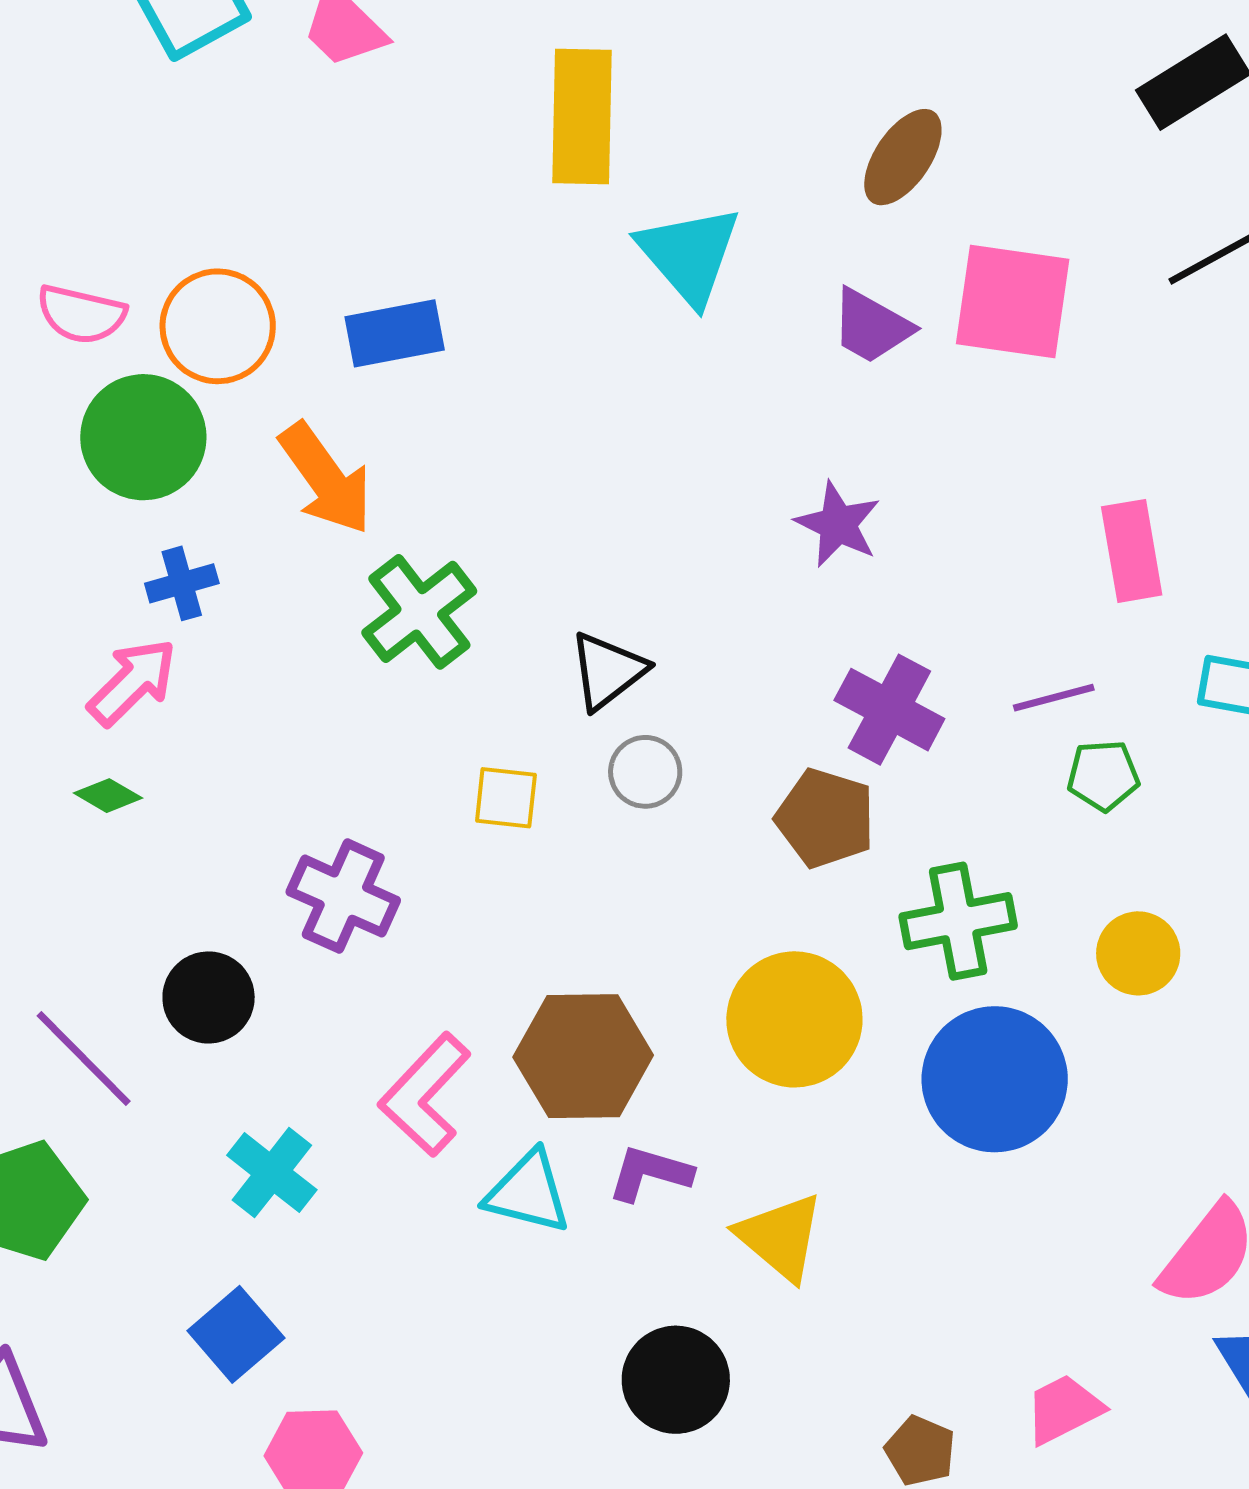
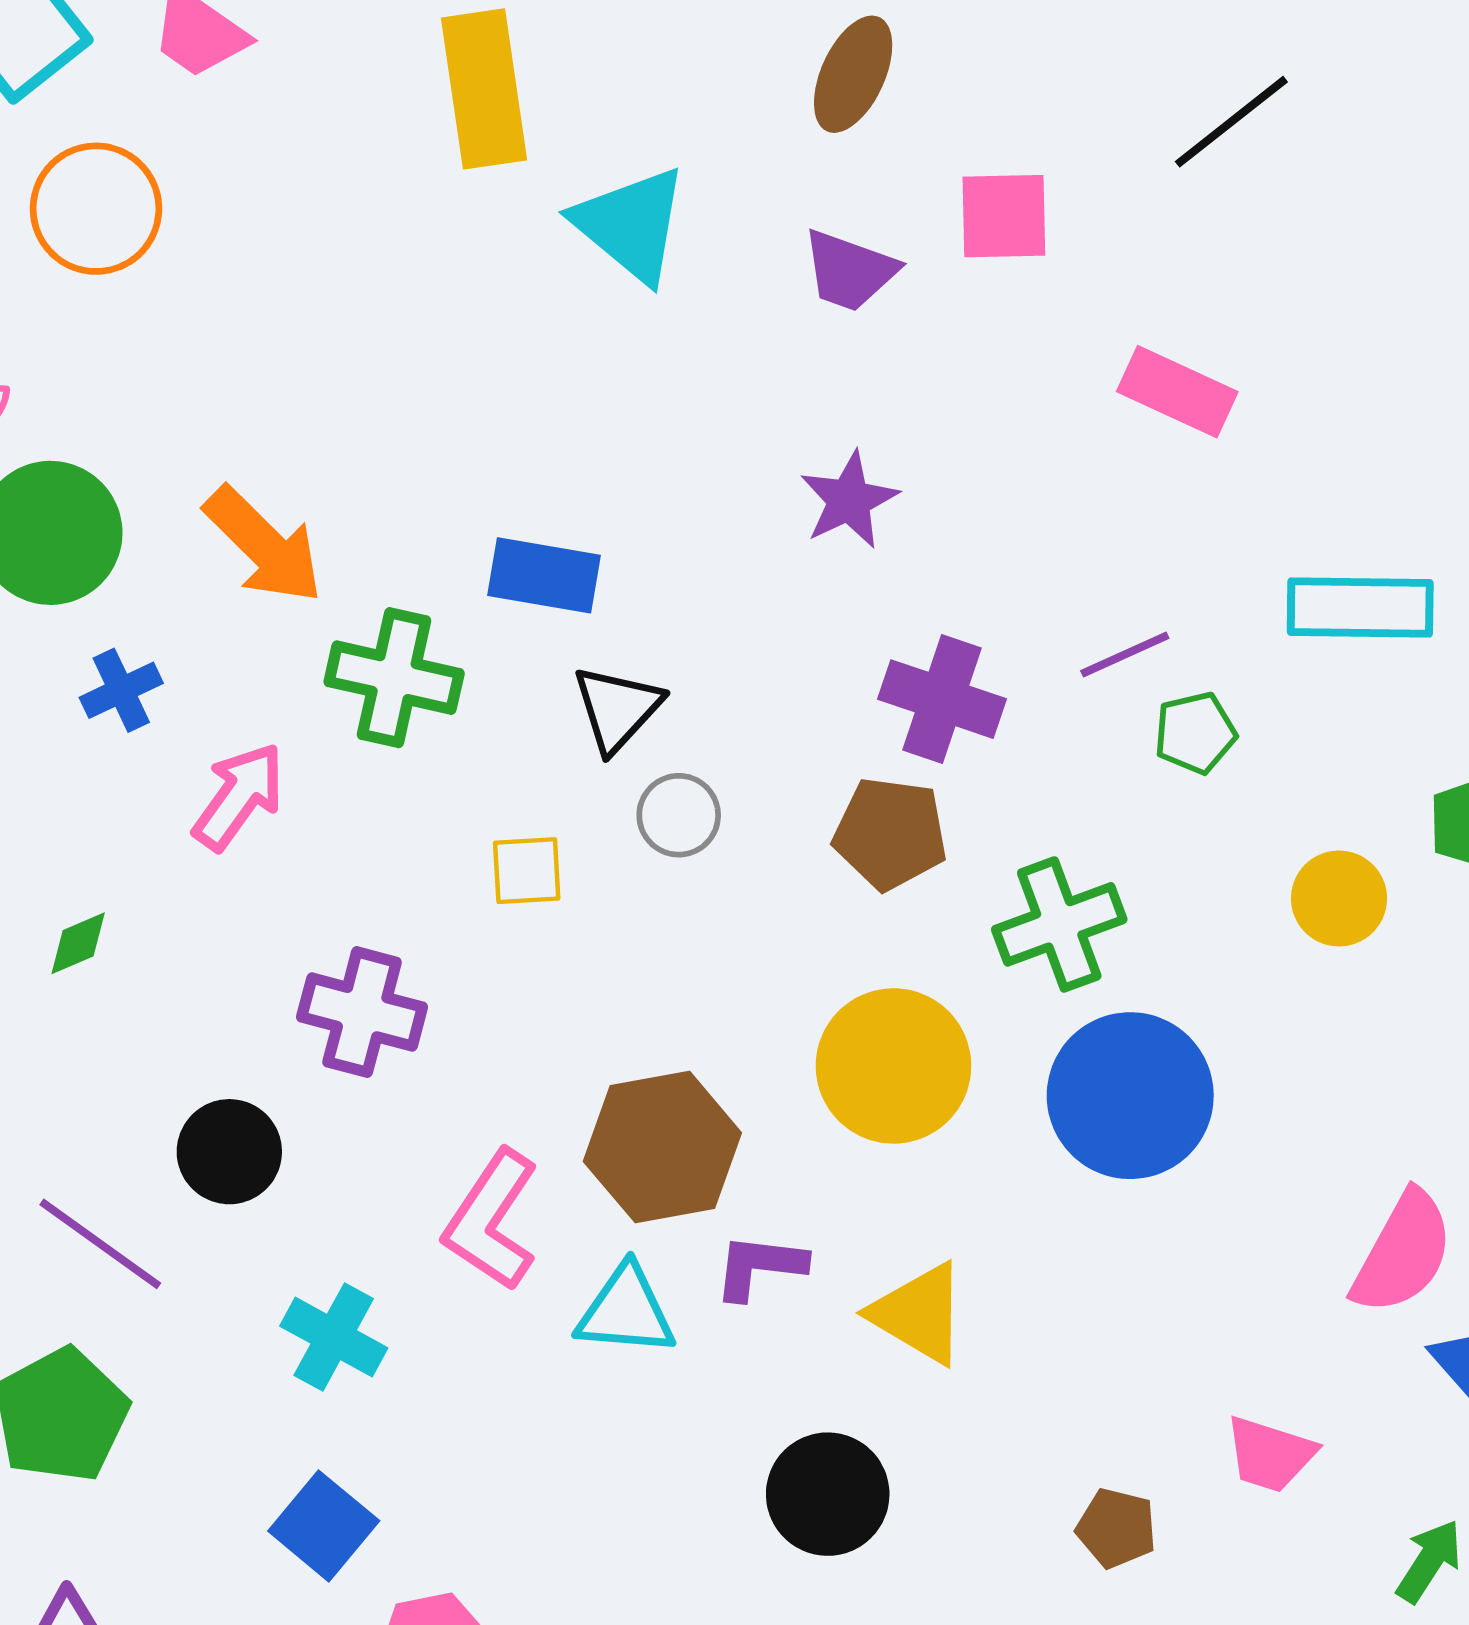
pink square: (1013, 301) -> (1004, 216), size x0.7
orange circle: (218, 326) -> (96, 209), moved
blue rectangle: (395, 333) -> (544, 575), moved, turned 30
purple star: (838, 524) -> (849, 500), turned 30
pink rectangle: (1132, 551) -> (1177, 392), moved, turned -46
green cross: (419, 612) -> (394, 678), turned -30
pink arrow: (132, 682) -> (239, 796), moved
green diamond: (108, 796) -> (78, 943), turned -44
yellow circle: (1138, 953) -> (1339, 898), moved
pink trapezoid: (1064, 1409) -> (1270, 1454), turned -126

